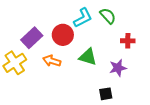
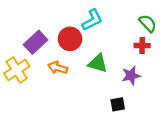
green semicircle: (108, 16) -> (148, 23), moved

